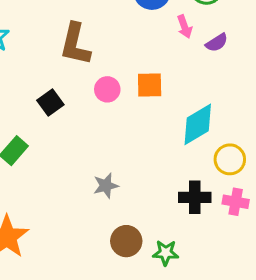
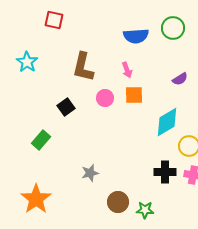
pink arrow: (185, 27) -> (127, 70), moved
purple semicircle: (217, 43) -> (180, 79), moved
gray star: (106, 186) -> (90, 173), moved

